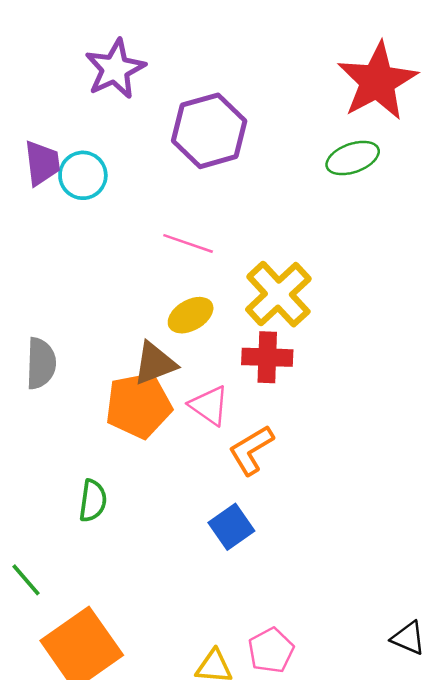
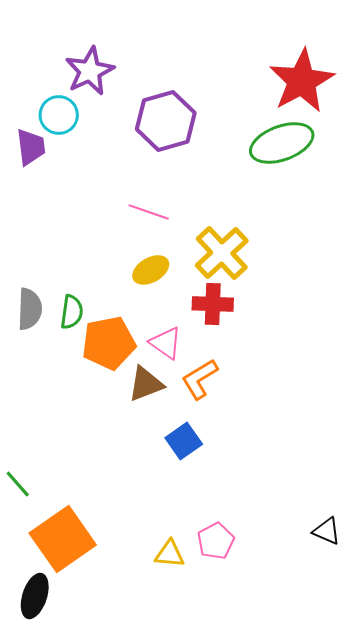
green ellipse: (353, 158) -> (282, 143), size x1.5
cyan circle: (83, 175) -> (59, 115), moved
brown triangle: (155, 363) -> (146, 384), moved
green semicircle: (93, 501) -> (72, 312), moved

